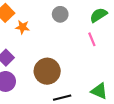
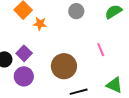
pink line: (92, 39) -> (101, 50), moved

